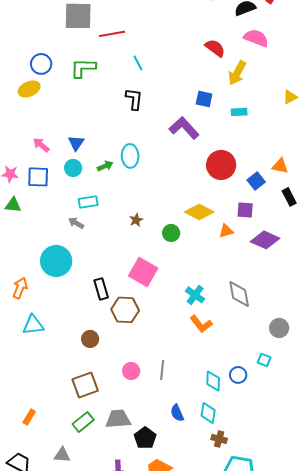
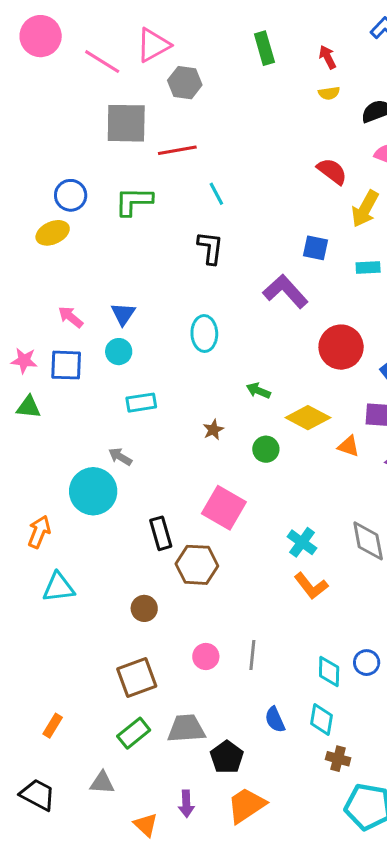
green arrow: (105, 166) -> (258, 391), moved, turned -133
gray arrow: (76, 223) -> (120, 457), moved
orange triangle: (226, 231) -> (349, 446), turned 35

